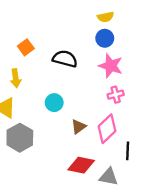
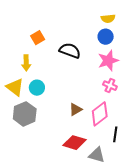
pink star: (111, 66) -> (108, 61), turned 30
pink cross: (116, 95) -> (110, 86), turned 32
cyan circle: (54, 103) -> (37, 88), moved

